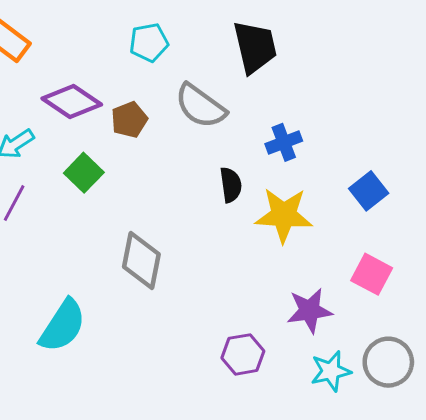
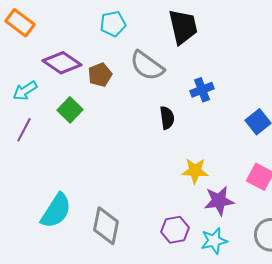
yellow star: (284, 215) -> (195, 171), moved, size x0.7
gray diamond: (141, 261) -> (106, 226), moved
cyan star: (331, 371) -> (214, 241), moved

